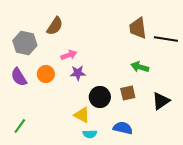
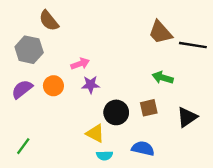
brown semicircle: (55, 26) -> (49, 21), moved, turned 108
brown trapezoid: (138, 28) -> (160, 32), turned -35
purple semicircle: (19, 77) -> (22, 89), turned 84

